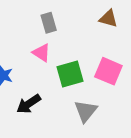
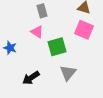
pink square: (108, 71) -> (84, 30), moved
black arrow: (29, 104) -> (31, 78), moved

